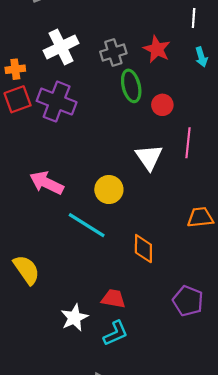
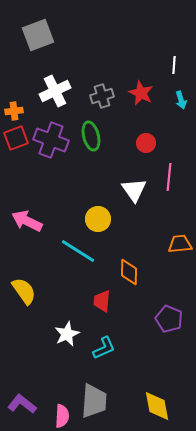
green ellipse: (131, 86) -> (91, 136), moved
pink arrow: (47, 183) -> (27, 221), moved
red trapezoid: (113, 299) -> (102, 301), moved, turned -95

